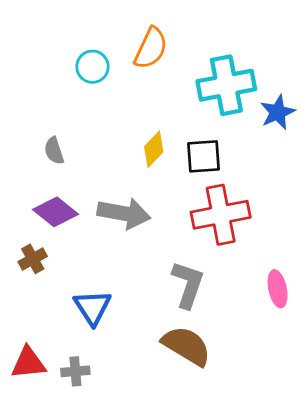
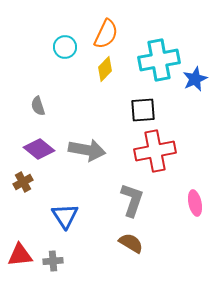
yellow diamond: (154, 149) -> (105, 69), moved
brown semicircle: (186, 346) -> (131, 243), size x0.7

